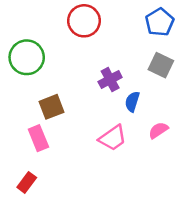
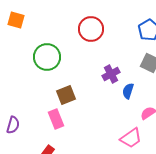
pink trapezoid: (113, 138) -> (131, 138), moved

